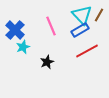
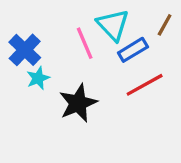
cyan triangle: (82, 15) -> (113, 25), moved
black star: (47, 62) -> (78, 103), size x1.6

